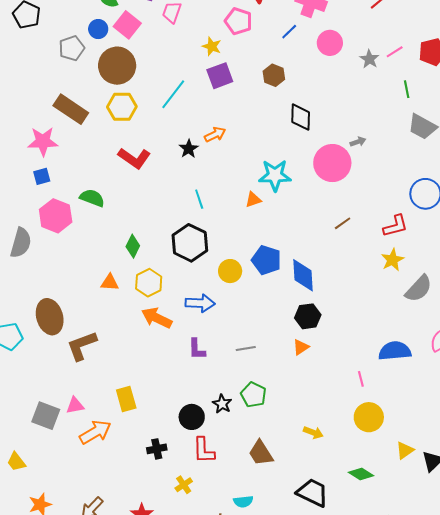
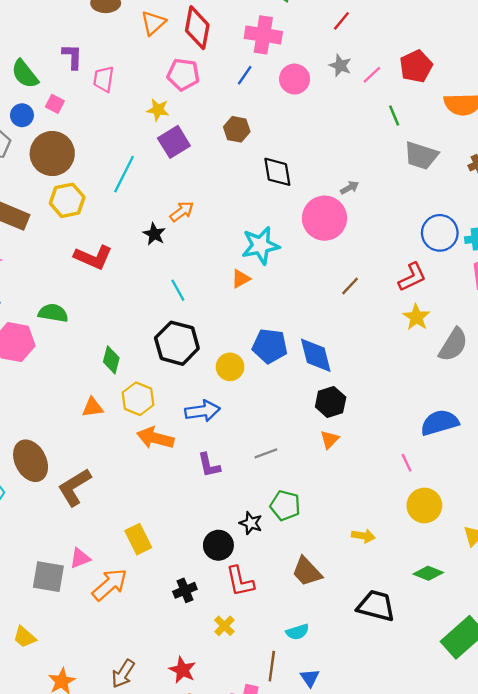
pink square: (127, 25) -> (55, 104), size x0.6
gray star: (369, 59) -> (340, 66), moved

